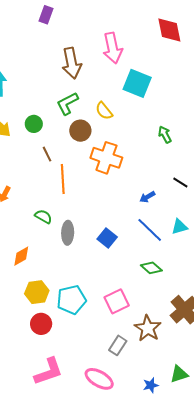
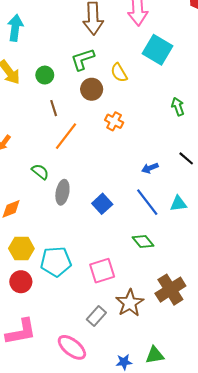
orange cross: (106, 158) -> (114, 121), size x0.6
orange line: (63, 179) -> (66, 136), turned 32

